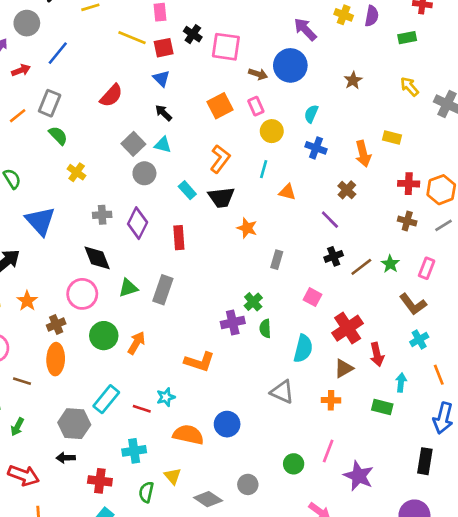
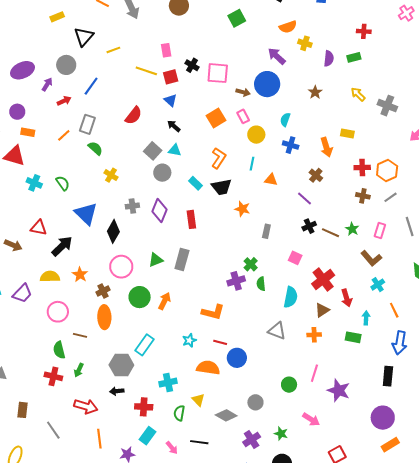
purple semicircle: (372, 16) -> (329, 59), moved
black diamond: (97, 258) -> (113, 231), moved, turned 55
brown line: (361, 267) -> (331, 233), turned 66
red line: (142, 409) -> (220, 342), moved

